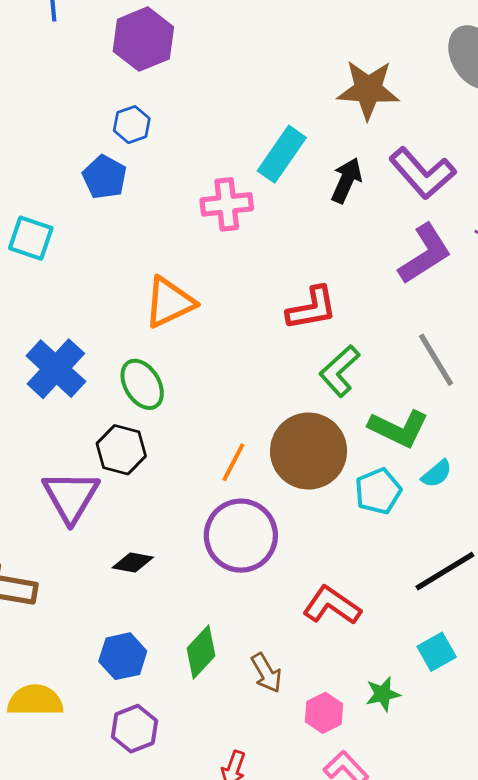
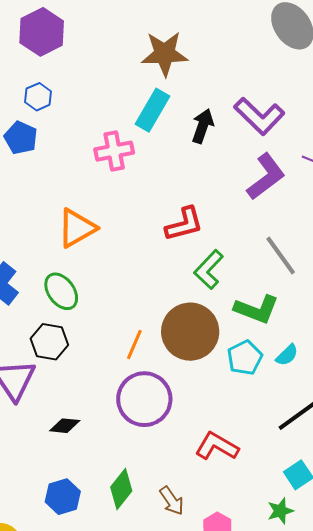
brown star: (368, 90) -> (165, 54), moved
cyan semicircle: (437, 474) -> (287, 355), moved
green star: (383, 694) -> (280, 511), moved

